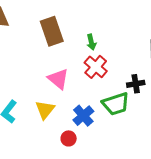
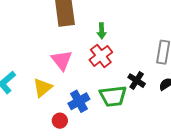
black cross: (136, 84) -> (137, 81), turned 30

